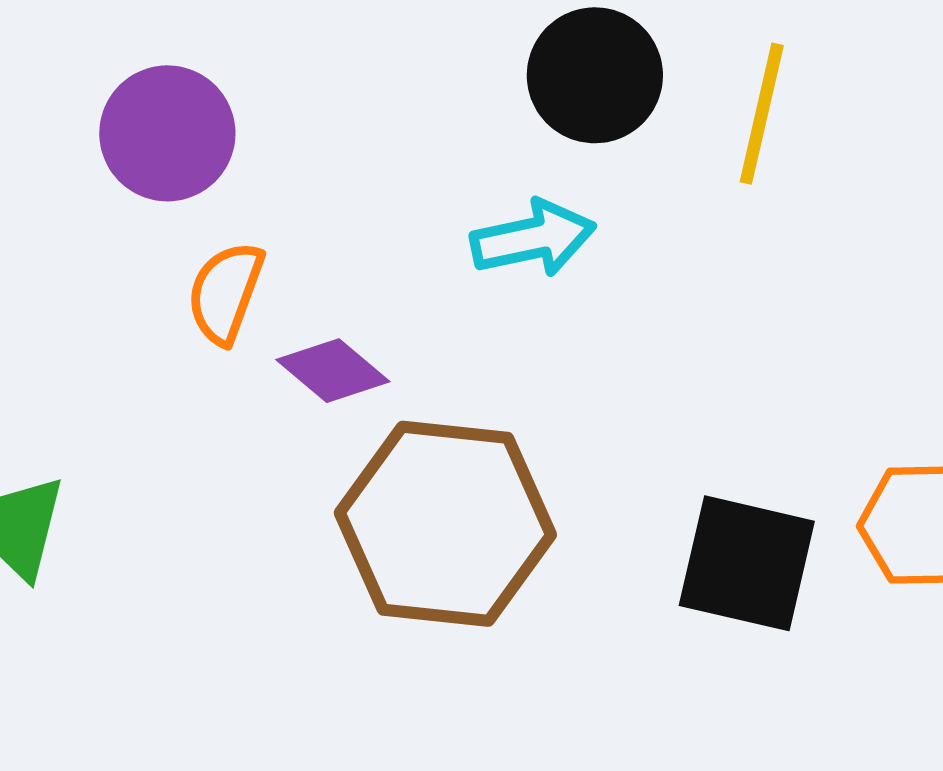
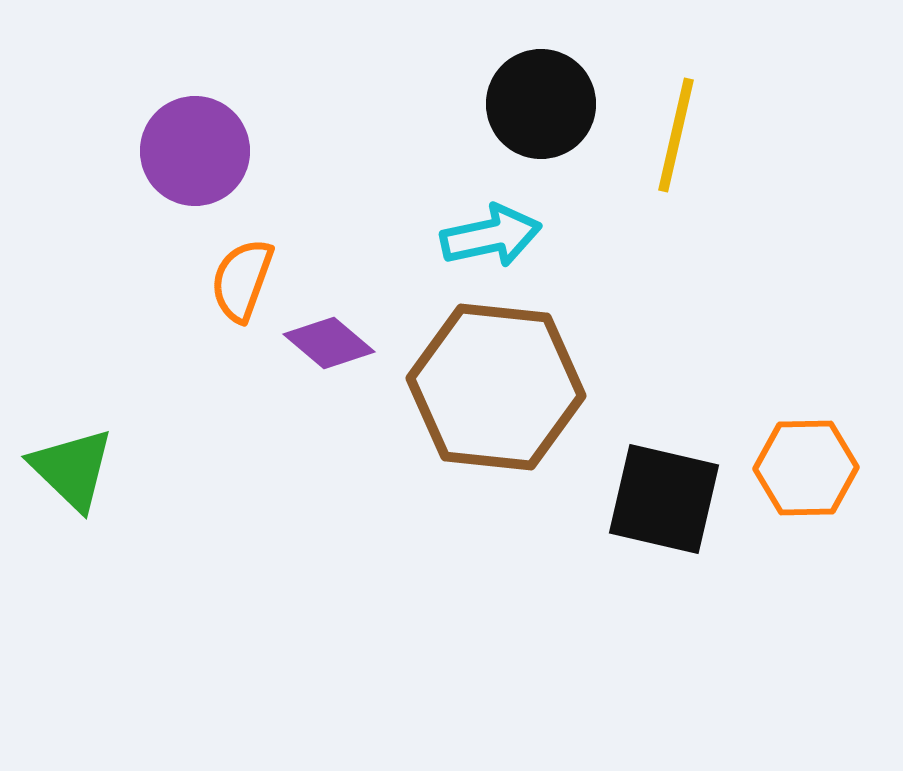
brown hexagon: (445, 524) -> (496, 387), moved

